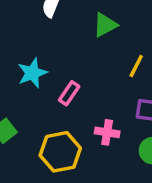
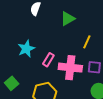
pink cross: (107, 132) -> (70, 68), moved, size x1.6

